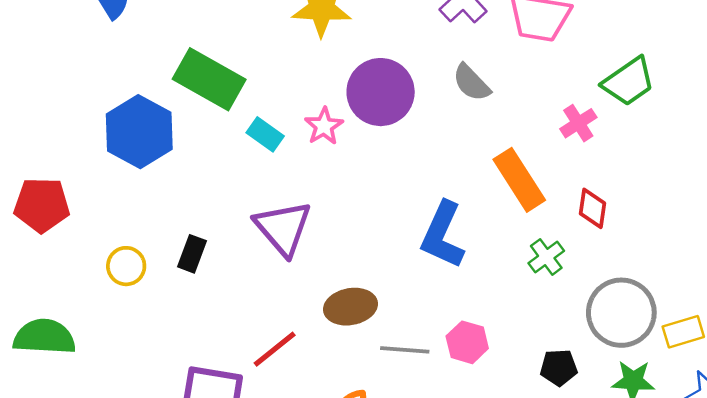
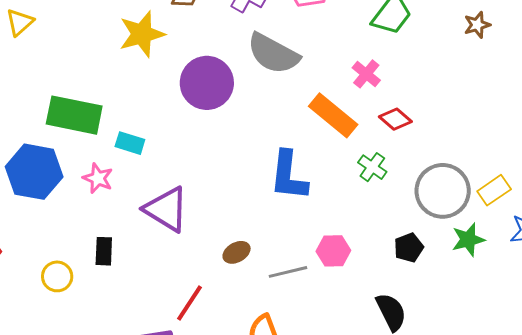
gray semicircle: (471, 83) -> (273, 54), size x1.6
pink cross: (578, 123) -> (366, 74), moved
pink star: (324, 126) -> (98, 178), moved
red diamond: (592, 208) -> (395, 119), turned -40
brown ellipse: (351, 307) -> (237, 252), size x0.7

